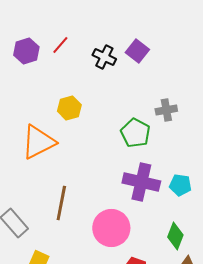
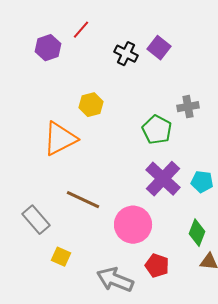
red line: (60, 45) -> (81, 30), moved
purple cross: (141, 182) -> (163, 179), turned 30
brown line: (61, 203) -> (83, 200), turned -76

